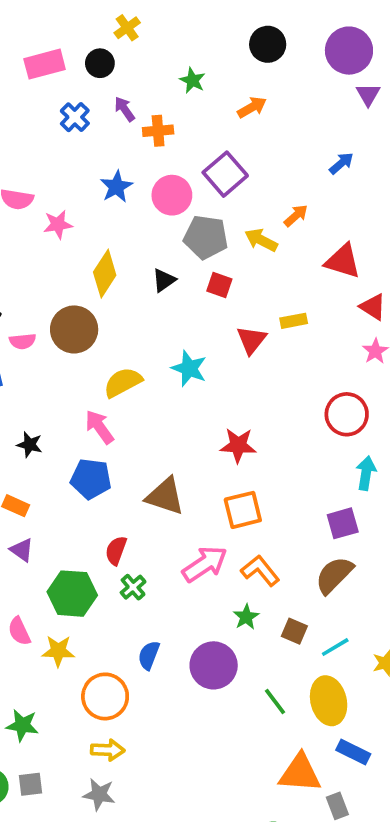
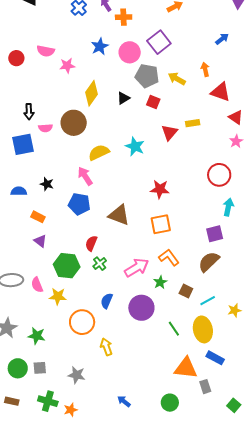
orange arrow: (296, 216) -> (205, 69), moved, turned -64
pink arrow: (205, 564) -> (137, 268), moved
yellow arrow: (108, 750) -> (106, 347), moved, turned -114

